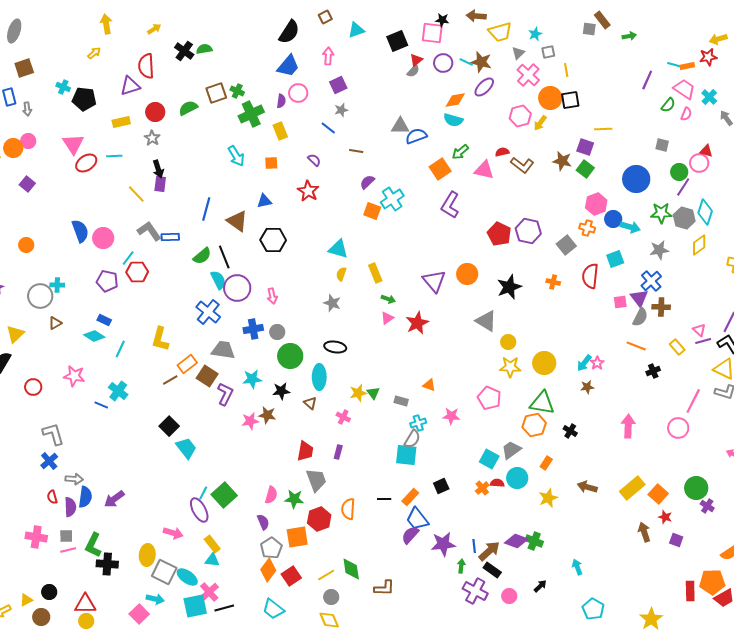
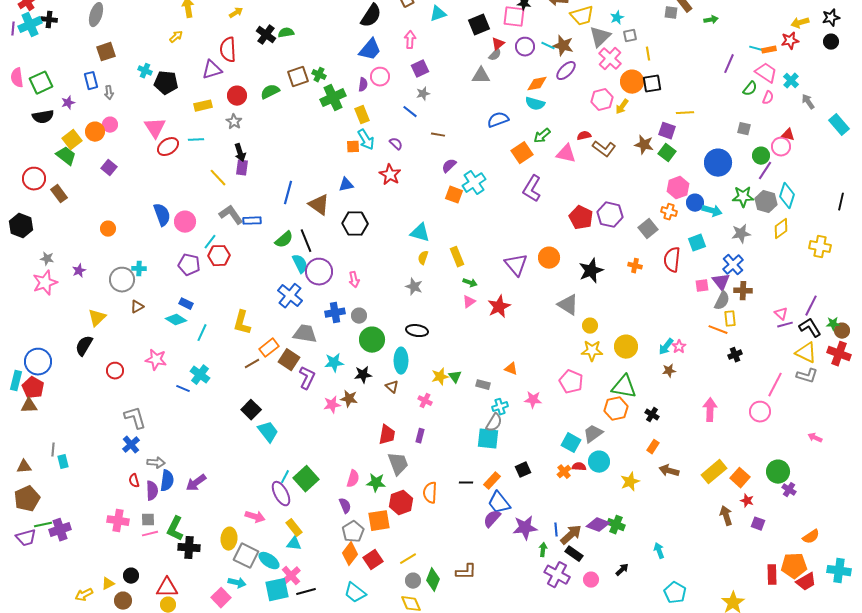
gray triangle: (518, 53) -> (600, 37), size x1.6
gray triangle: (400, 126) -> (481, 76), moved
cyan arrow: (236, 156) -> (366, 140), moved
yellow rectangle: (677, 347) -> (730, 319), moved, turned 35
orange rectangle: (546, 463) -> (653, 447), moved
green diamond: (351, 569) -> (433, 580), moved, turned 30

